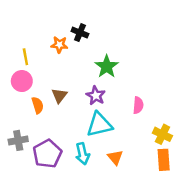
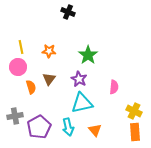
black cross: (80, 33) -> (68, 12), moved
orange star: (59, 45) -> (49, 51), moved

